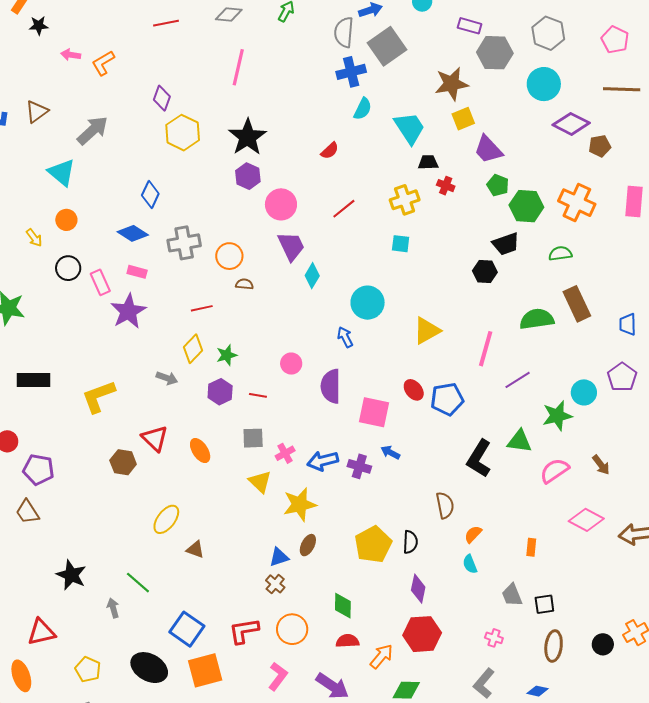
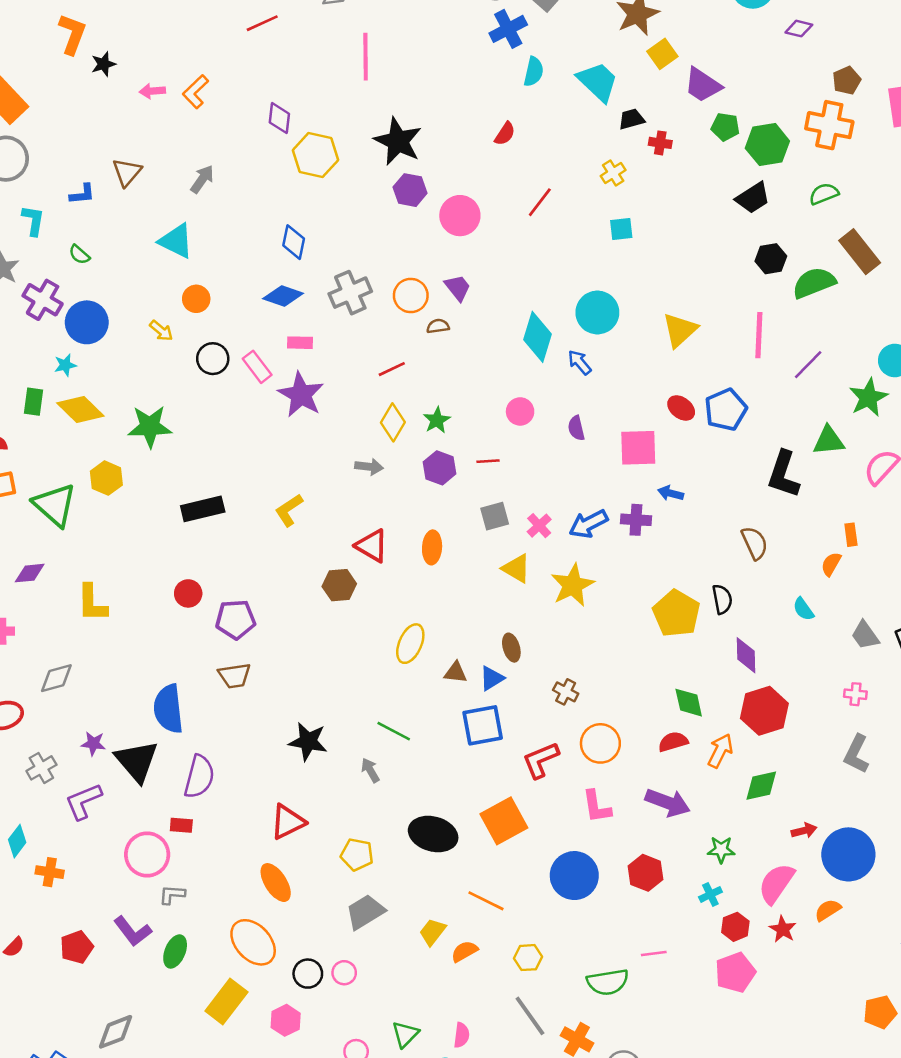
purple diamond: (571, 124) -> (799, 29), size x0.6
gray arrow: (93, 130) -> (202, 179), size x0.7
brown pentagon: (600, 146) -> (847, 80), moved
yellow cross: (405, 200) -> (613, 173), size x0.7
purple trapezoid: (291, 246) -> (458, 288), moved, size x0.7
black hexagon: (485, 271) -> (771, 259), moved
cyan diamond: (312, 276) -> (538, 337), moved, size x1.5
purple semicircle: (331, 386) -> (576, 428), size x0.6
yellow L-shape: (98, 396) -> (289, 510), size x0.7
orange ellipse: (200, 451) -> (432, 547), turned 50
brown trapezoid: (27, 512) -> (235, 676), turned -52
orange semicircle: (473, 534) -> (831, 564), moved
brown ellipse: (308, 545) -> (511, 648), moved, turned -30
orange rectangle: (531, 547) -> (851, 535), moved
blue triangle: (279, 557) -> (492, 678), moved
green diamond: (343, 606) -> (689, 703), moved
blue square: (187, 629) -> (483, 725), moved, turned -32
pink L-shape: (278, 676) -> (597, 807), turned 148

